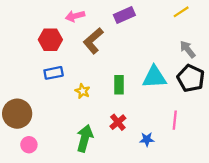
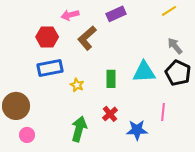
blue rectangle: (54, 73) -> (50, 68), size x1.4
blue star: (147, 139) -> (137, 130), size x1.5

